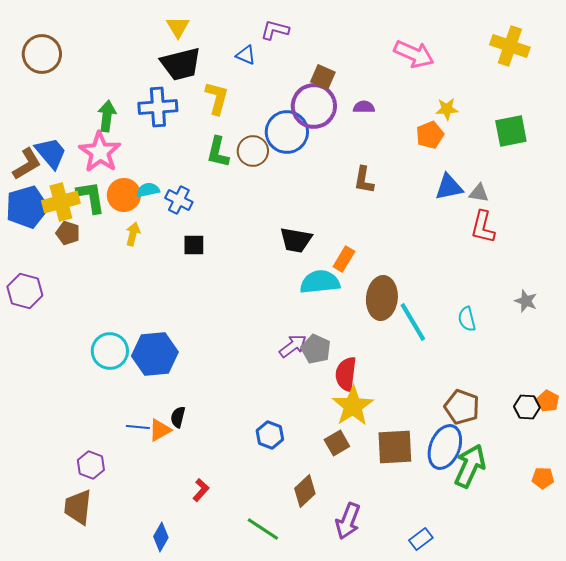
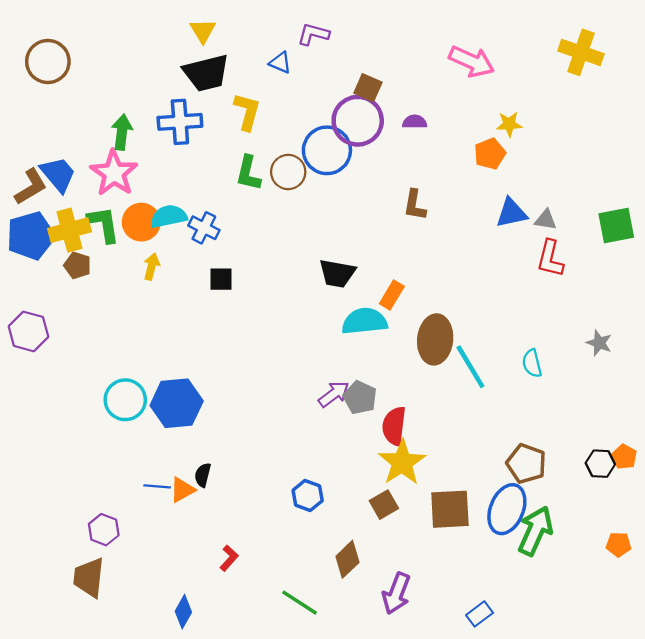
green square: (511, 131) -> (616, 226), moved
cyan semicircle: (148, 190) -> (169, 216), size x1.4

